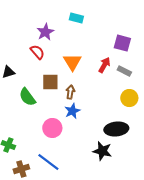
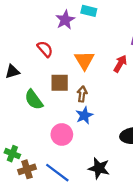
purple star: (45, 32) -> (65, 20), moved
black star: (102, 151) -> (99, 168), moved
brown cross: (21, 169) -> (27, 169), moved

